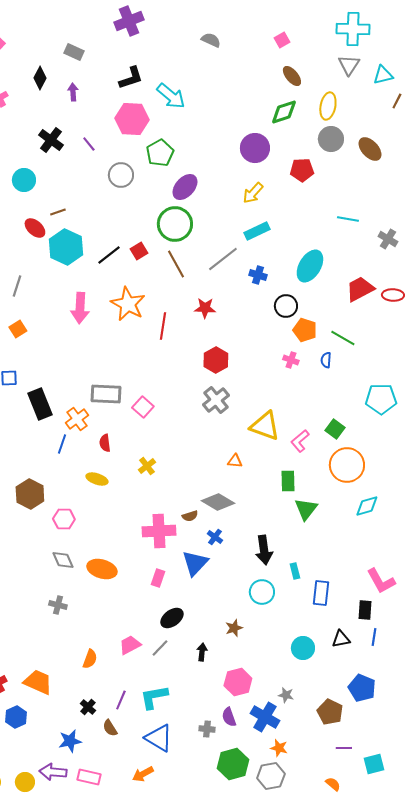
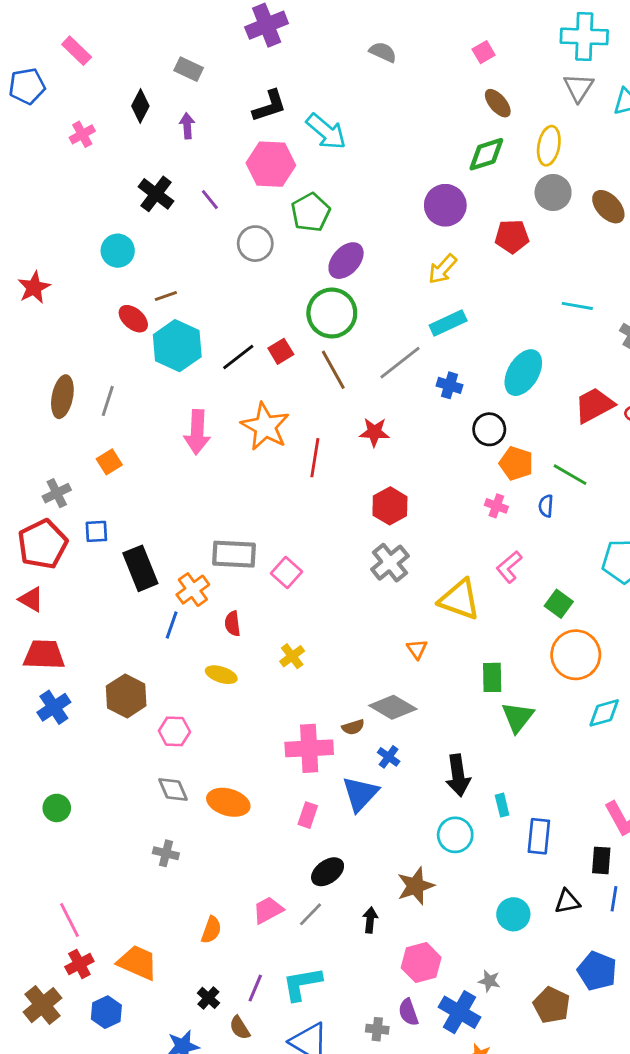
pink L-shape: (300, 441) -> (509, 567), moved
orange triangle: (235, 461) -> (417, 649), turned 49
brown star: (234, 628) -> (416, 886), size x1.5

